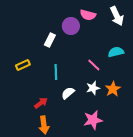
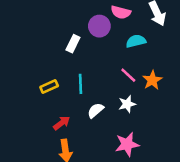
cyan semicircle: (116, 52) -> (136, 41), moved
yellow rectangle: (23, 65) -> (49, 86), moved
orange star: (113, 89) -> (152, 80), moved

